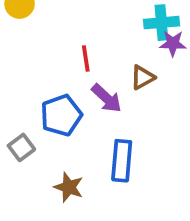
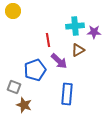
cyan cross: (161, 23) -> (75, 26), moved
gray square: (21, 147) -> (14, 87), turned -32
brown star: (69, 187) -> (24, 105), moved

